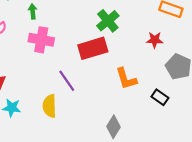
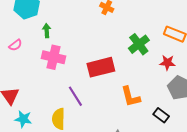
green cross: (108, 21) -> (139, 44), moved
red star: (155, 40) -> (167, 63), moved

